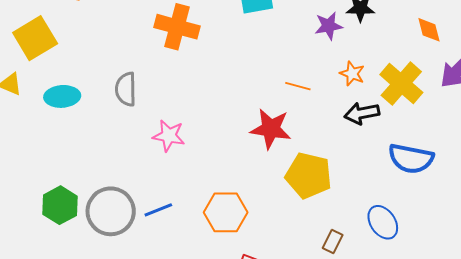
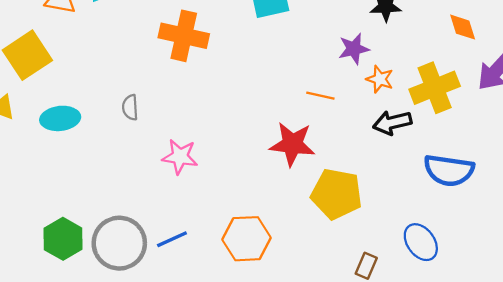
purple star: (329, 26) -> (354, 49), moved
yellow cross: (401, 84) -> (435, 88), turned 30
gray semicircle: (126, 89) -> (130, 107), size x0.7

